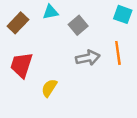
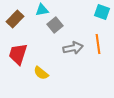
gray square: (78, 25) -> (55, 25), moved
yellow semicircle: (49, 88) -> (41, 73), turned -84

